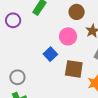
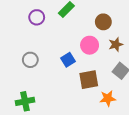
brown square: (74, 69) -> (89, 80), turned -30
gray circle: (17, 77) -> (30, 60), moved

